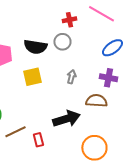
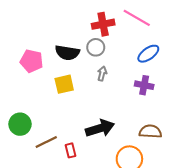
red cross: (69, 20) -> (103, 24), size x1.5
gray arrow: (71, 77) -> (102, 74), moved
brown semicircle: (96, 101) -> (150, 131), moved

